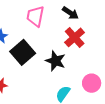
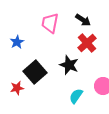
black square: (23, 52) -> (35, 72), moved

